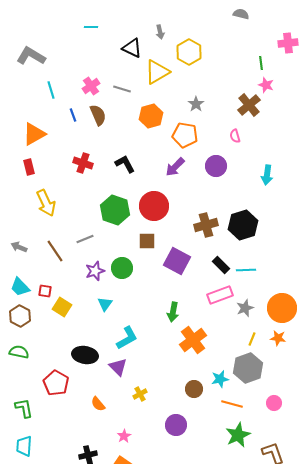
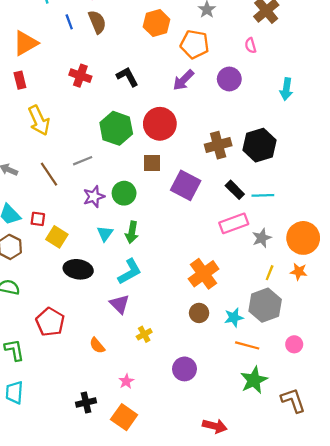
green arrow: (173, 312) -> (132, 232), moved
black ellipse: (85, 355) -> (78, 269), moved
brown circle: (194, 389) -> (199, 313), moved

